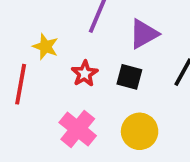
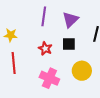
yellow star: (45, 47) -> (11, 35), moved

